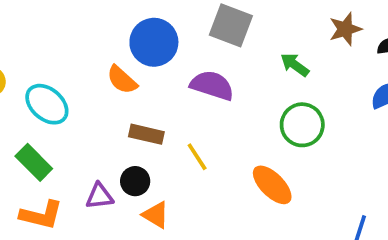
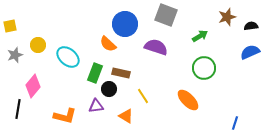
green arrow: (295, 65) -> (200, 36), turned 112
yellow line: (197, 157) -> (143, 96), moved
green rectangle: (34, 162) -> (95, 73), moved, turned 66
black circle: (135, 181) -> (109, 89), moved

